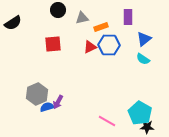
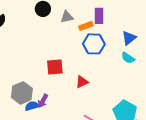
purple rectangle: (128, 17) -> (99, 16), moved
red square: (53, 44) -> (55, 67), moved
red triangle: (90, 47) -> (82, 82), moved

